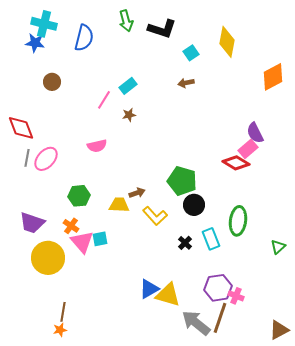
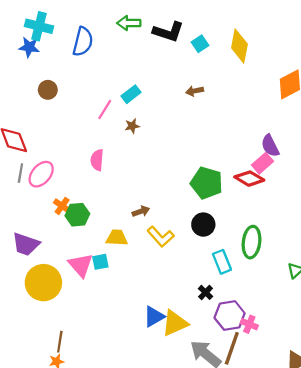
green arrow: (126, 21) -> (129, 23), turned 105
cyan square: (191, 53) -> (200, 44), moved
pink semicircle: (97, 146) -> (97, 160), turned 108
green pentagon: (182, 181) -> (207, 183), moved
yellow trapezoid: (119, 205) -> (117, 238), moved
orange cross: (71, 226) -> (62, 206), moved
black cross: (185, 243) -> (206, 292), moved
yellow triangle: (168, 295) -> (175, 323), turned -40

